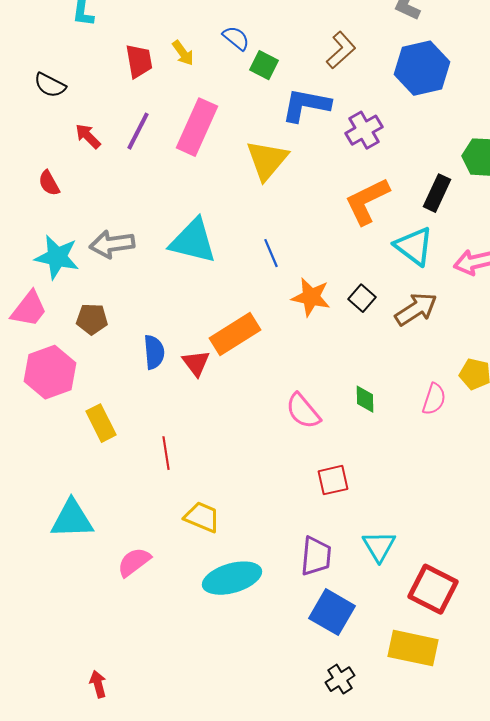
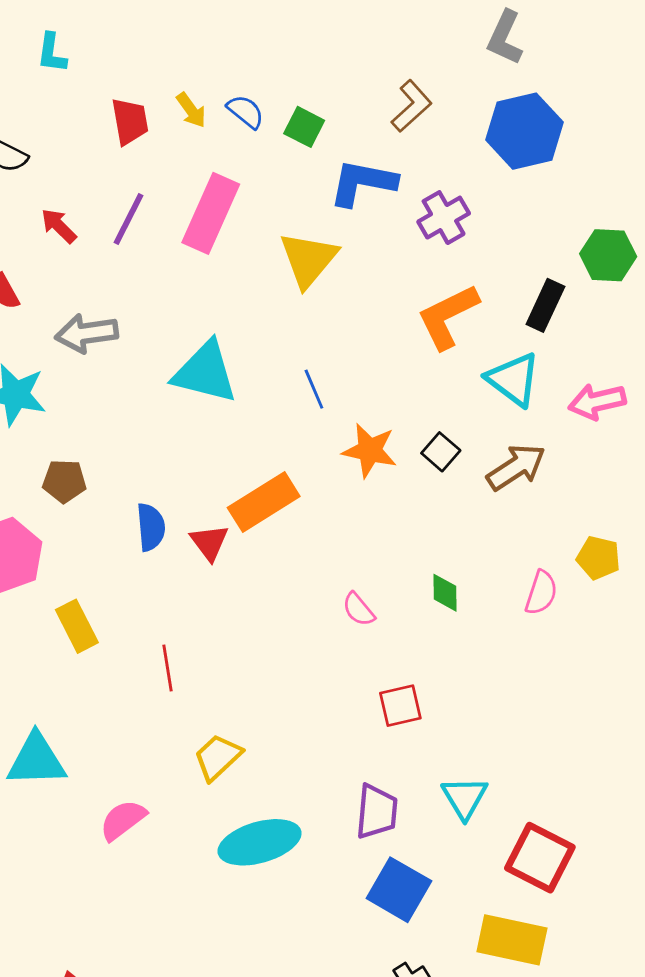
blue semicircle: (236, 38) -> (246, 112), moved
gray arrow: (112, 244) -> (87, 333), moved
pink semicircle: (303, 411) -> (359, 609), size x0.7
yellow trapezoid: (202, 517) -> (218, 757), turned -66

